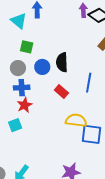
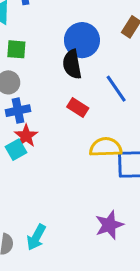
blue circle: (42, 67) -> (82, 40), moved, size x1.5
blue line: (89, 83) -> (116, 89), turned -36
cyan square: (15, 125) -> (16, 150), moved

